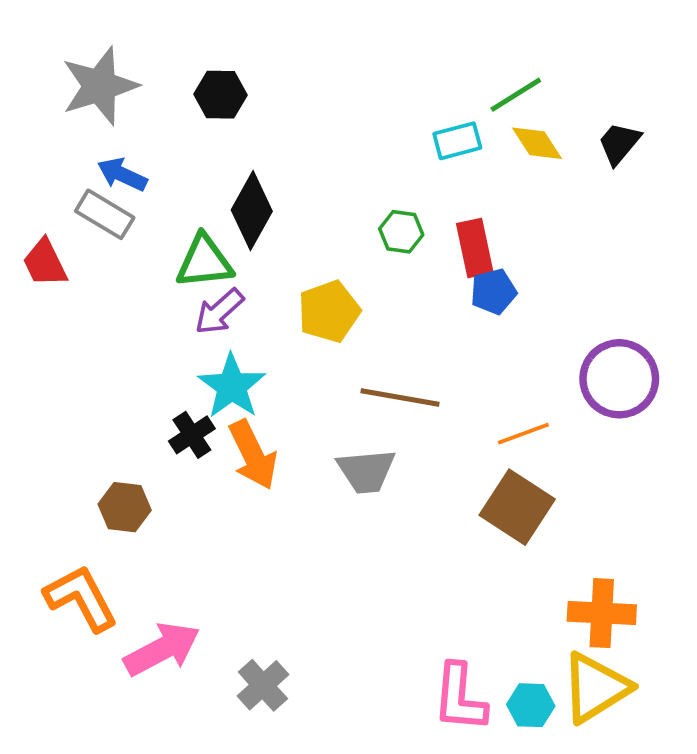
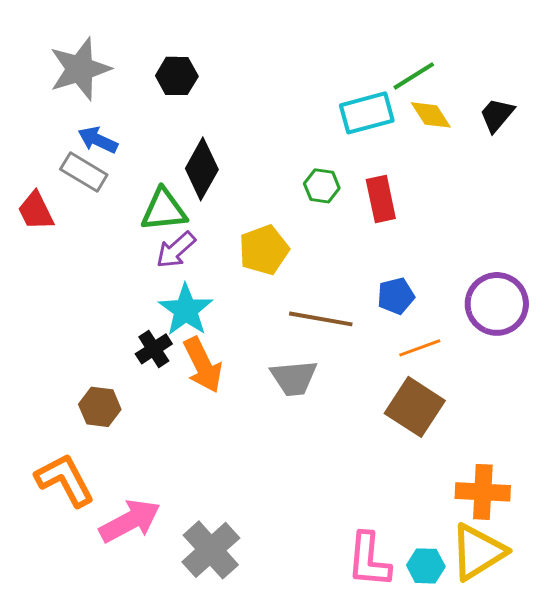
cyan rectangle: (457, 141) -> (367, 113), size x1.4
blue pentagon: (493, 292) -> (396, 296), moved
gray cross: (263, 685) -> (211, 550), size x1.4

